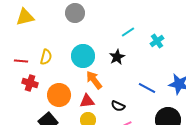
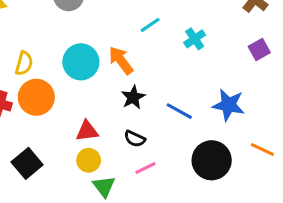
black star: (117, 57) -> (133, 97), moved
orange arrow: (94, 80) -> (121, 60), moved
orange circle: (59, 95) -> (36, 97), moved

